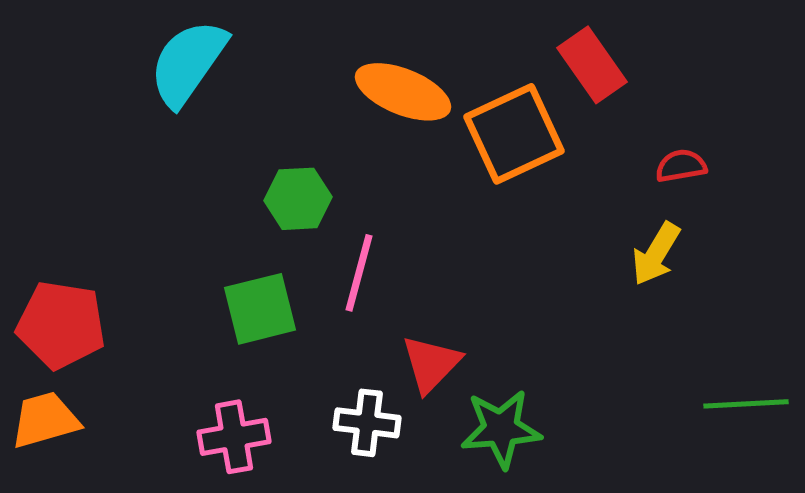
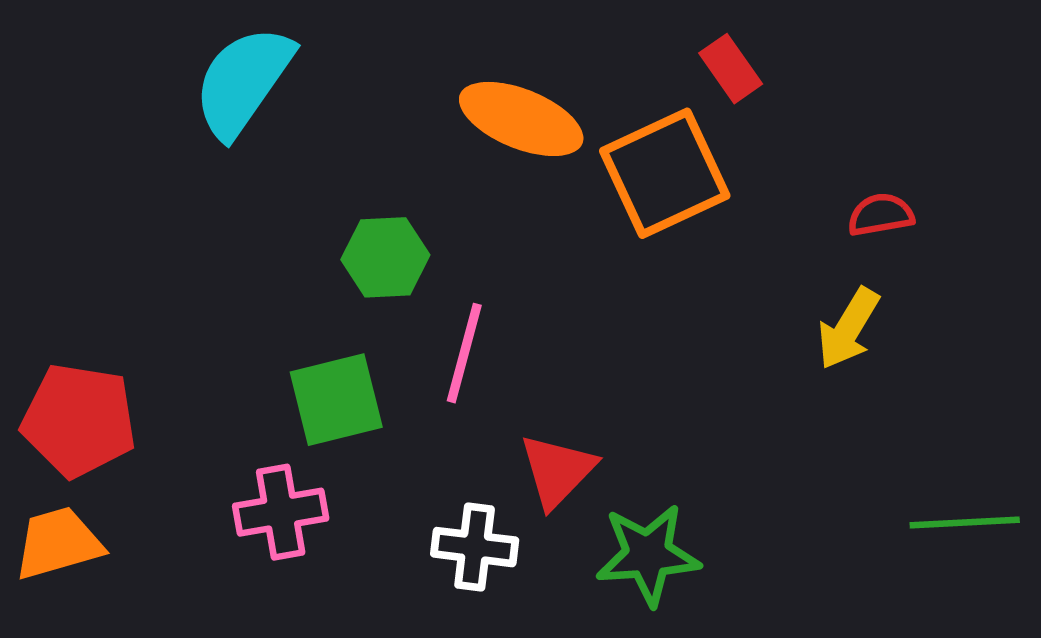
red rectangle: (592, 65) -> (731, 69), moved, size x0.7
pink cross: (234, 437) -> (281, 512), moved

